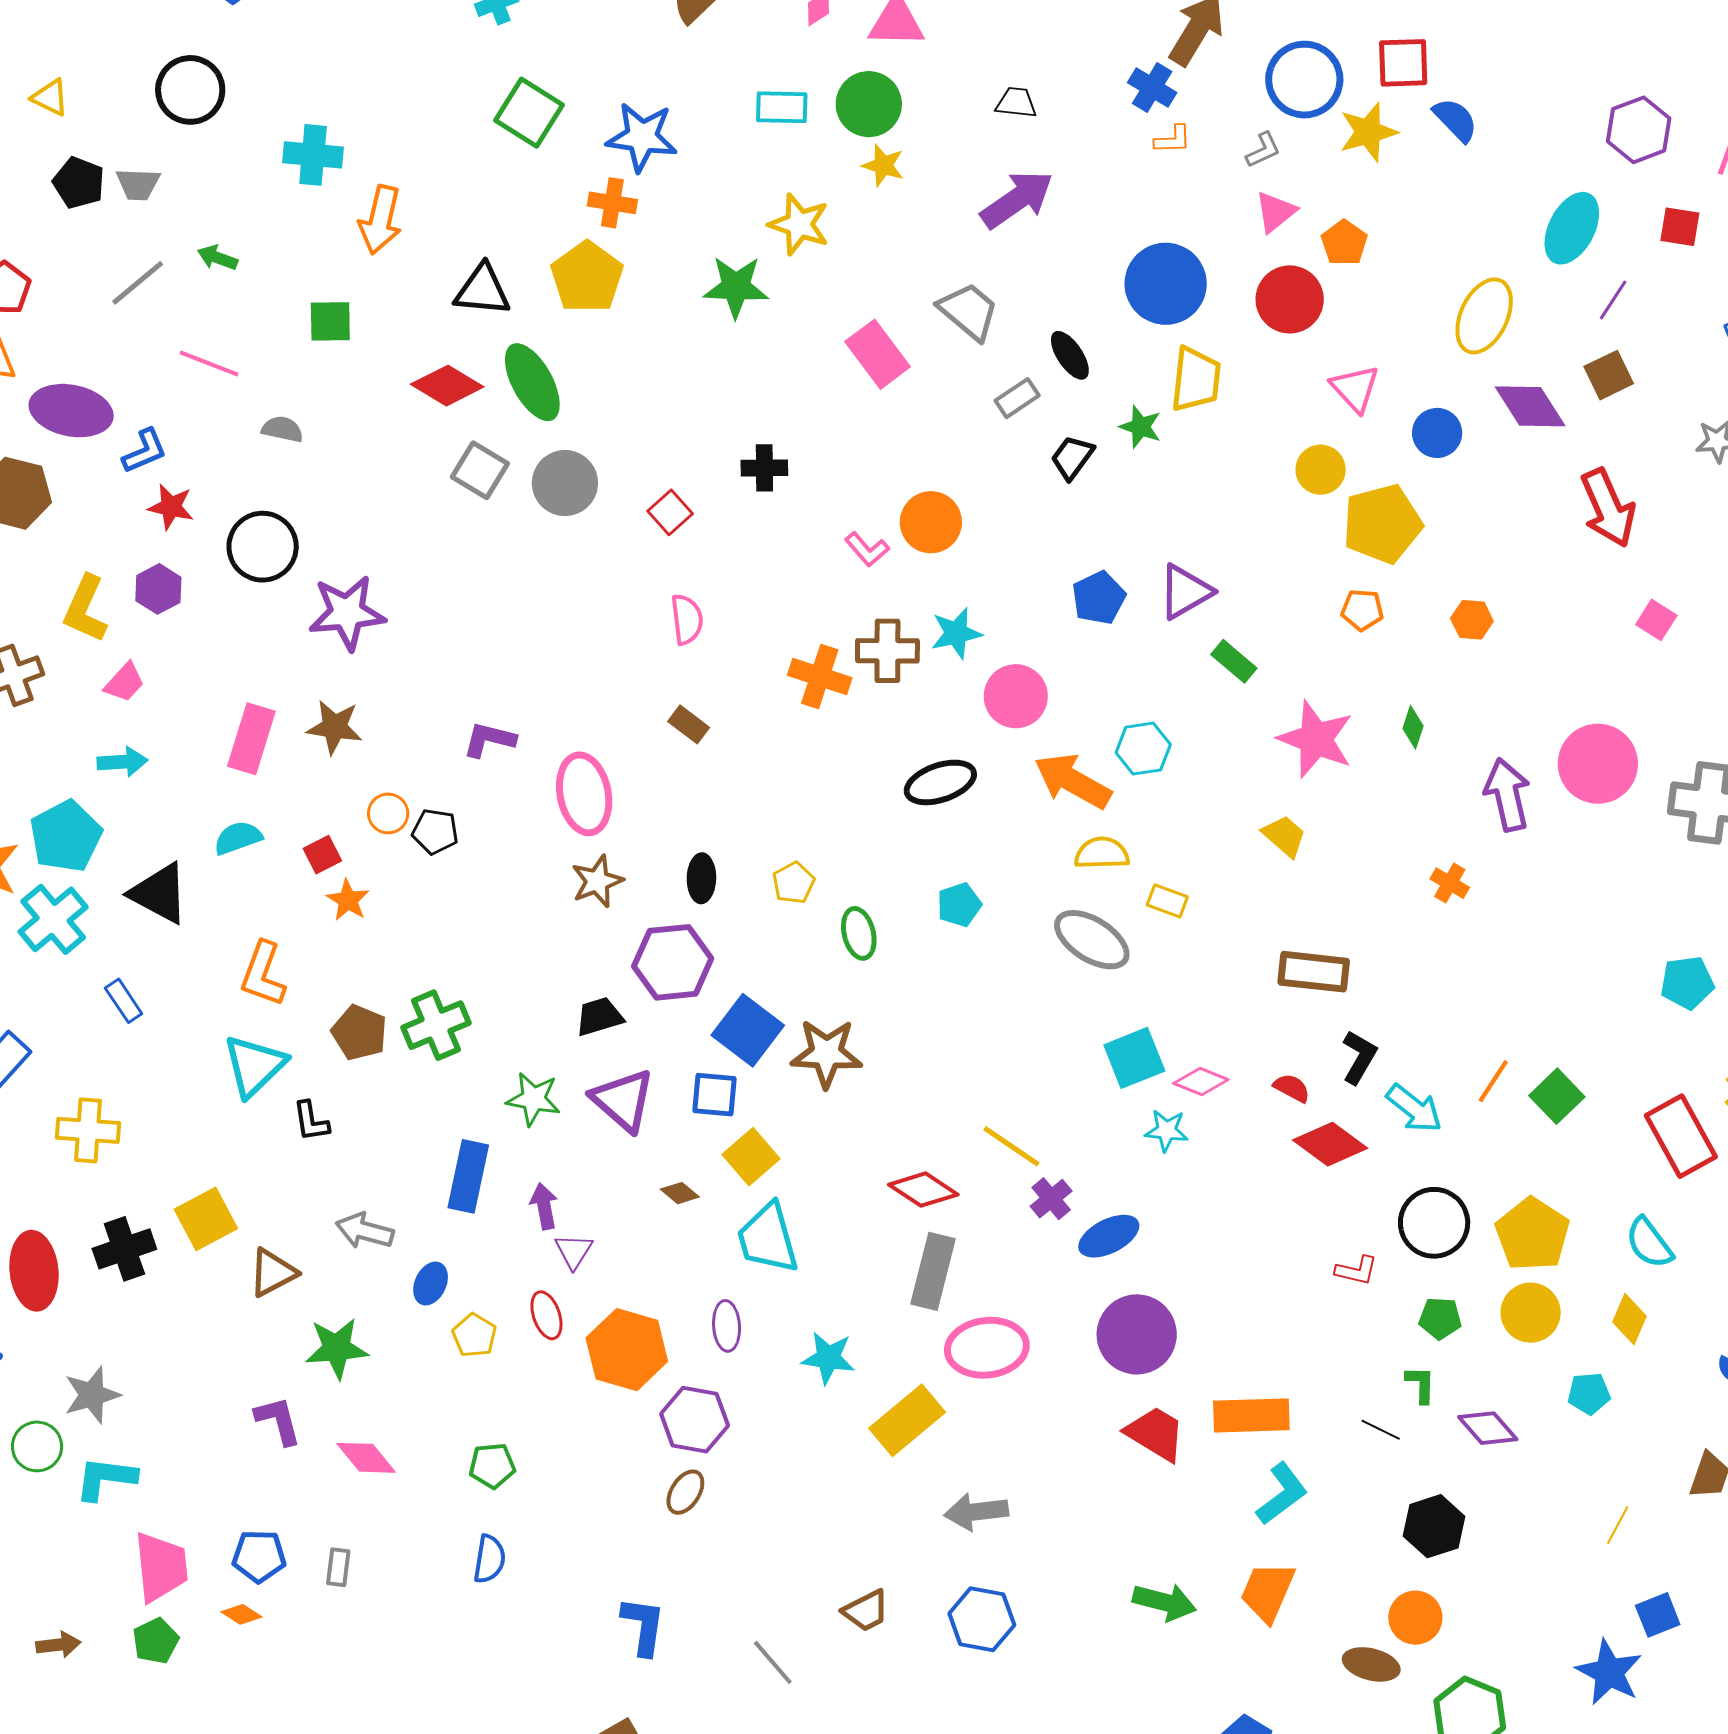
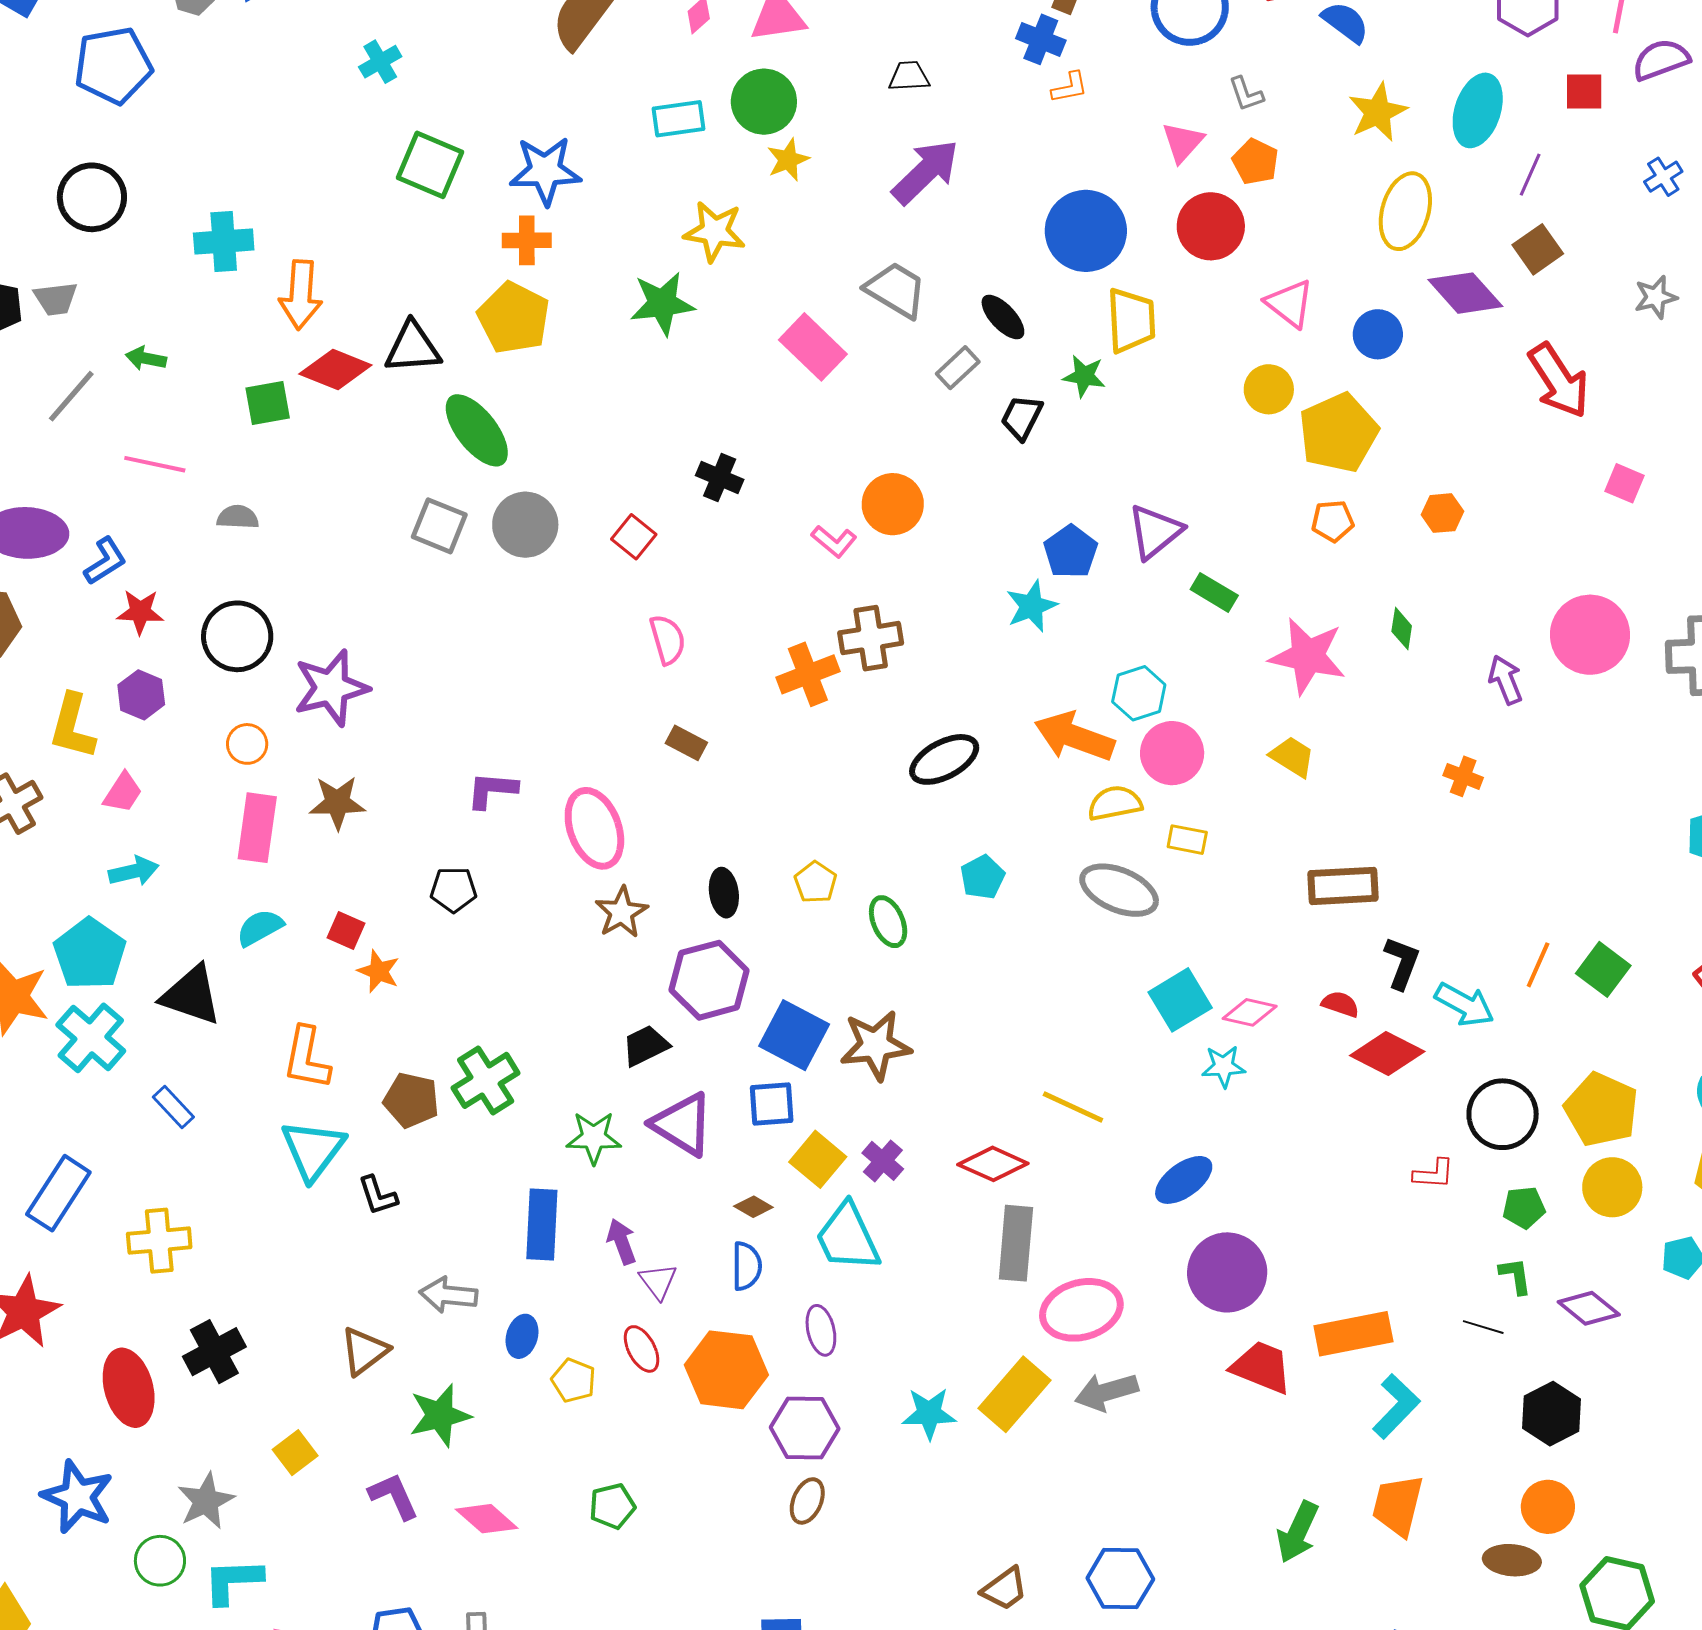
yellow star: (1368, 132) -> (1378, 112), moved
gray L-shape: (1263, 150) -> (1246, 94), moved, turned 105
yellow star: (883, 165) -> (788, 160), turned -30
red diamond: (447, 386) -> (335, 369), moved
black cross: (764, 468) -> (720, 477), turned 33
cyan star: (956, 633) -> (1032, 606), moved
orange cross: (820, 676) -> (808, 674), turned -30
pink circle: (1016, 696) -> (1172, 753), moved
purple arrow: (1507, 795) -> (1506, 680), size x0.7
orange circle: (388, 813) -> (247, 744), moved
red square: (322, 855) -> (346, 930), turned -30
purple cross: (1051, 1199) -> (883, 1161), moved
yellow square: (206, 1219) -> (295, 1453), moved, size x0.7
cyan star: (828, 1358) -> (929, 1413), moved
gray arrow: (976, 1512) -> (1106, 1392), moved
blue semicircle: (489, 1559) -> (747, 1266), moved
green arrow: (1164, 1602) -> (1298, 1532), turned 110

